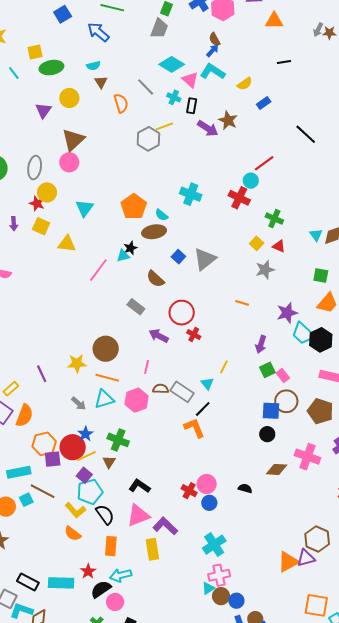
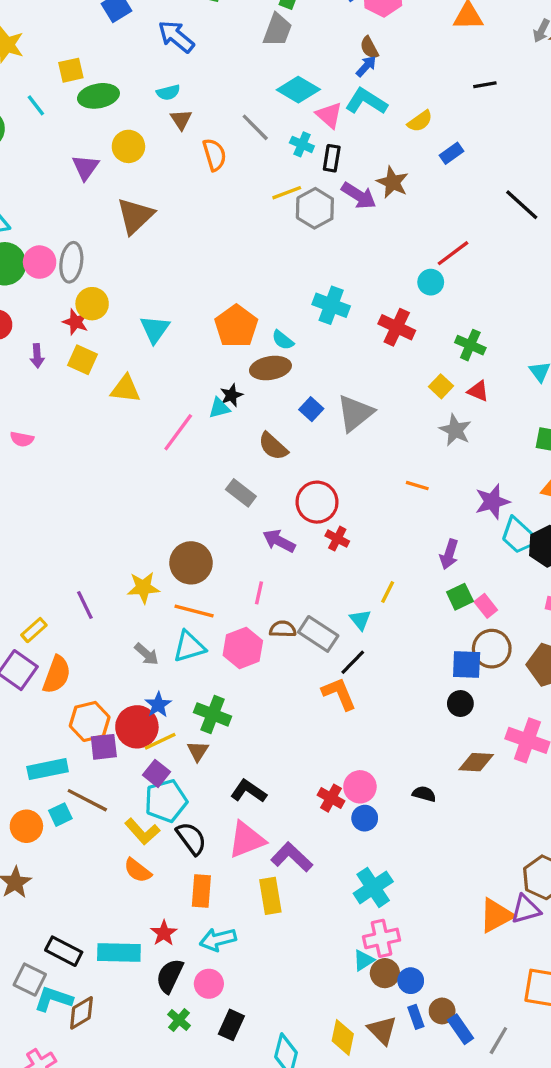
gray hexagon: (148, 139) -> (315, 208), moved
pink circle: (69, 162) -> (40, 262), moved
red cross: (239, 198) -> (397, 327), moved
gray star: (265, 270) -> (455, 430), turned -30
black semicircle: (101, 589) -> (170, 976), moved, turned -30

